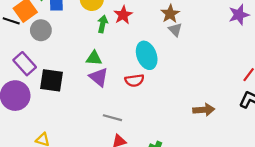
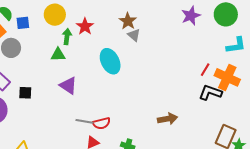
green triangle: (94, 58) -> (58, 55), moved
black square: (52, 80) -> (25, 93), size x0.6
red semicircle: (134, 80) -> (102, 123), moved
brown arrow: (204, 110) -> (168, 119), moved

